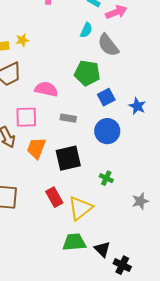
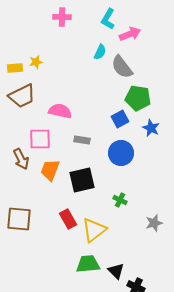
green pentagon: (87, 73) -> (138, 98), moved

